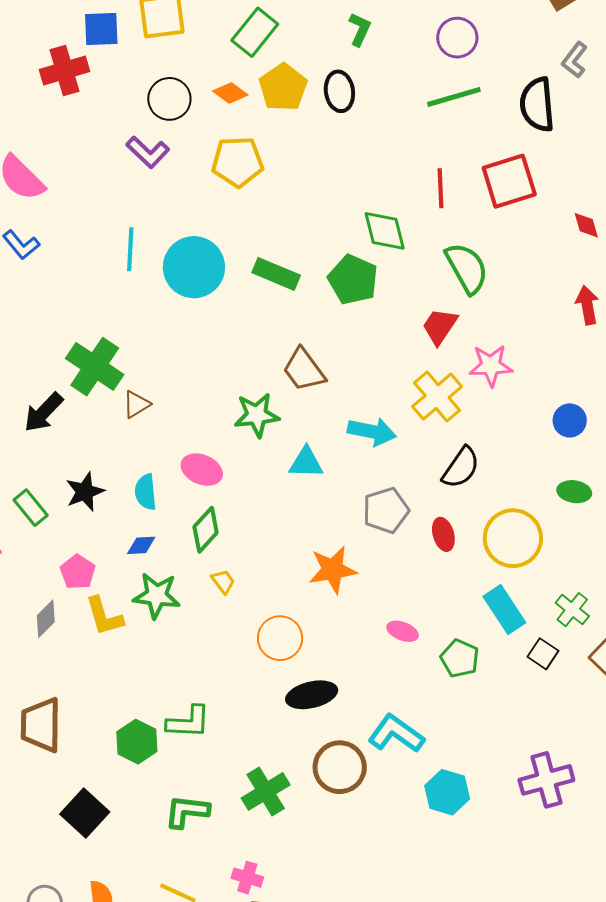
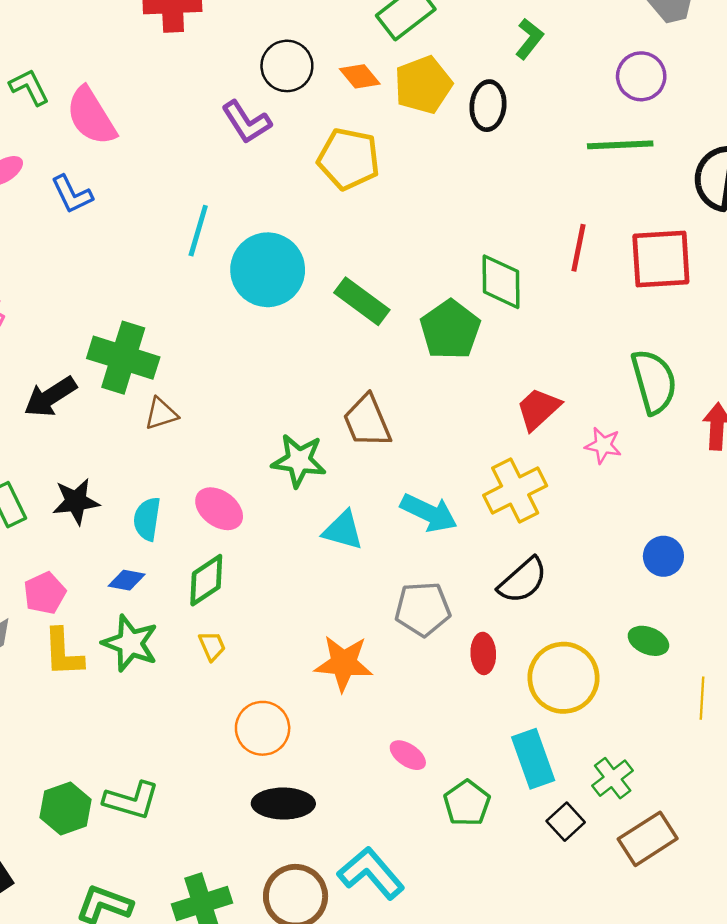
green semicircle: (467, 268) -> (654, 382), moved
pink star: (491, 365) -> (603, 445), moved, size x0.7
green cross: (95, 367) -> (123, 358), turned -30

